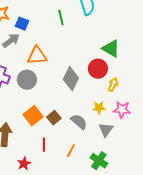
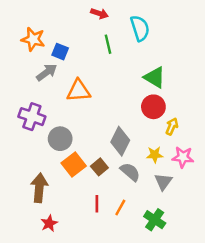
green triangle: (111, 49) -> (155, 77), moved
gray diamond: (71, 79) -> (120, 141), moved
gray circle: (27, 80) -> (60, 139), moved
red line: (44, 145) -> (97, 204), moved
red star: (24, 164) -> (49, 223), moved

